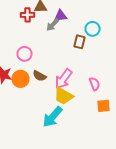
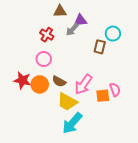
red cross: (28, 15) -> (47, 35), moved, turned 32
yellow trapezoid: (64, 96) -> (67, 102), moved
orange square: (104, 106) -> (103, 96), moved

